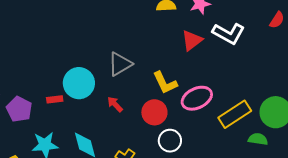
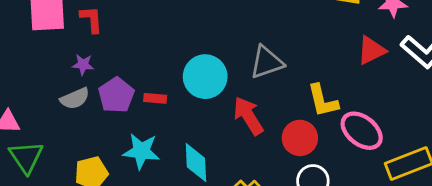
pink ellipse: (197, 98) -> (362, 131), turned 52
red rectangle: (55, 99) -> (155, 98), moved
red arrow: (115, 104) -> (248, 116), size x1.6

